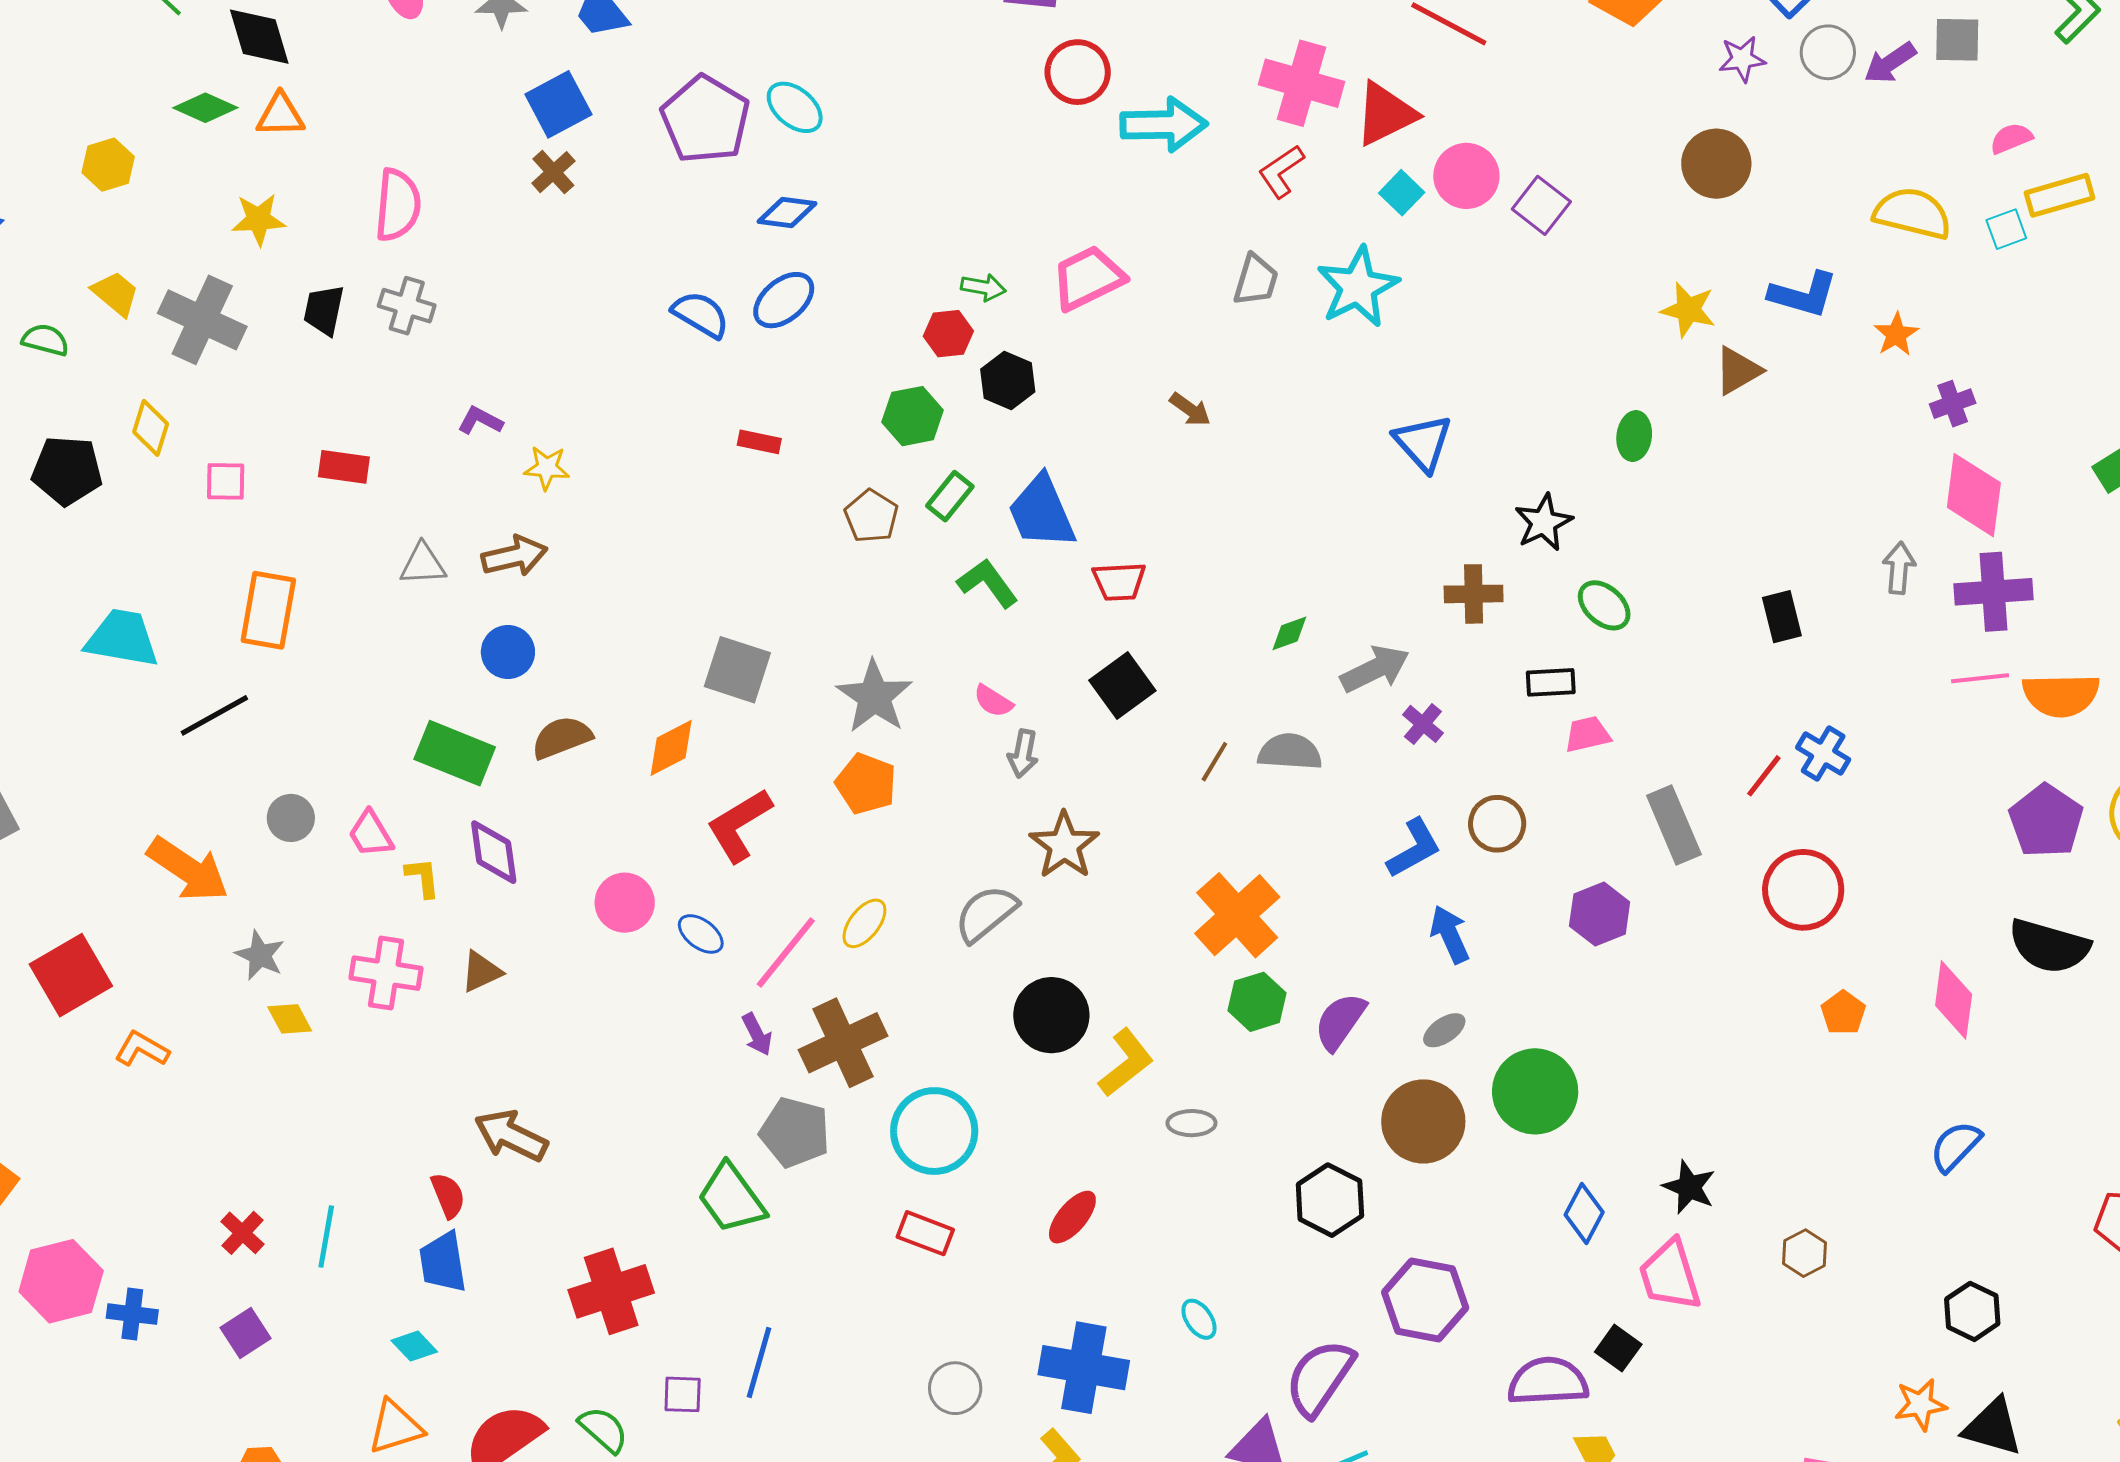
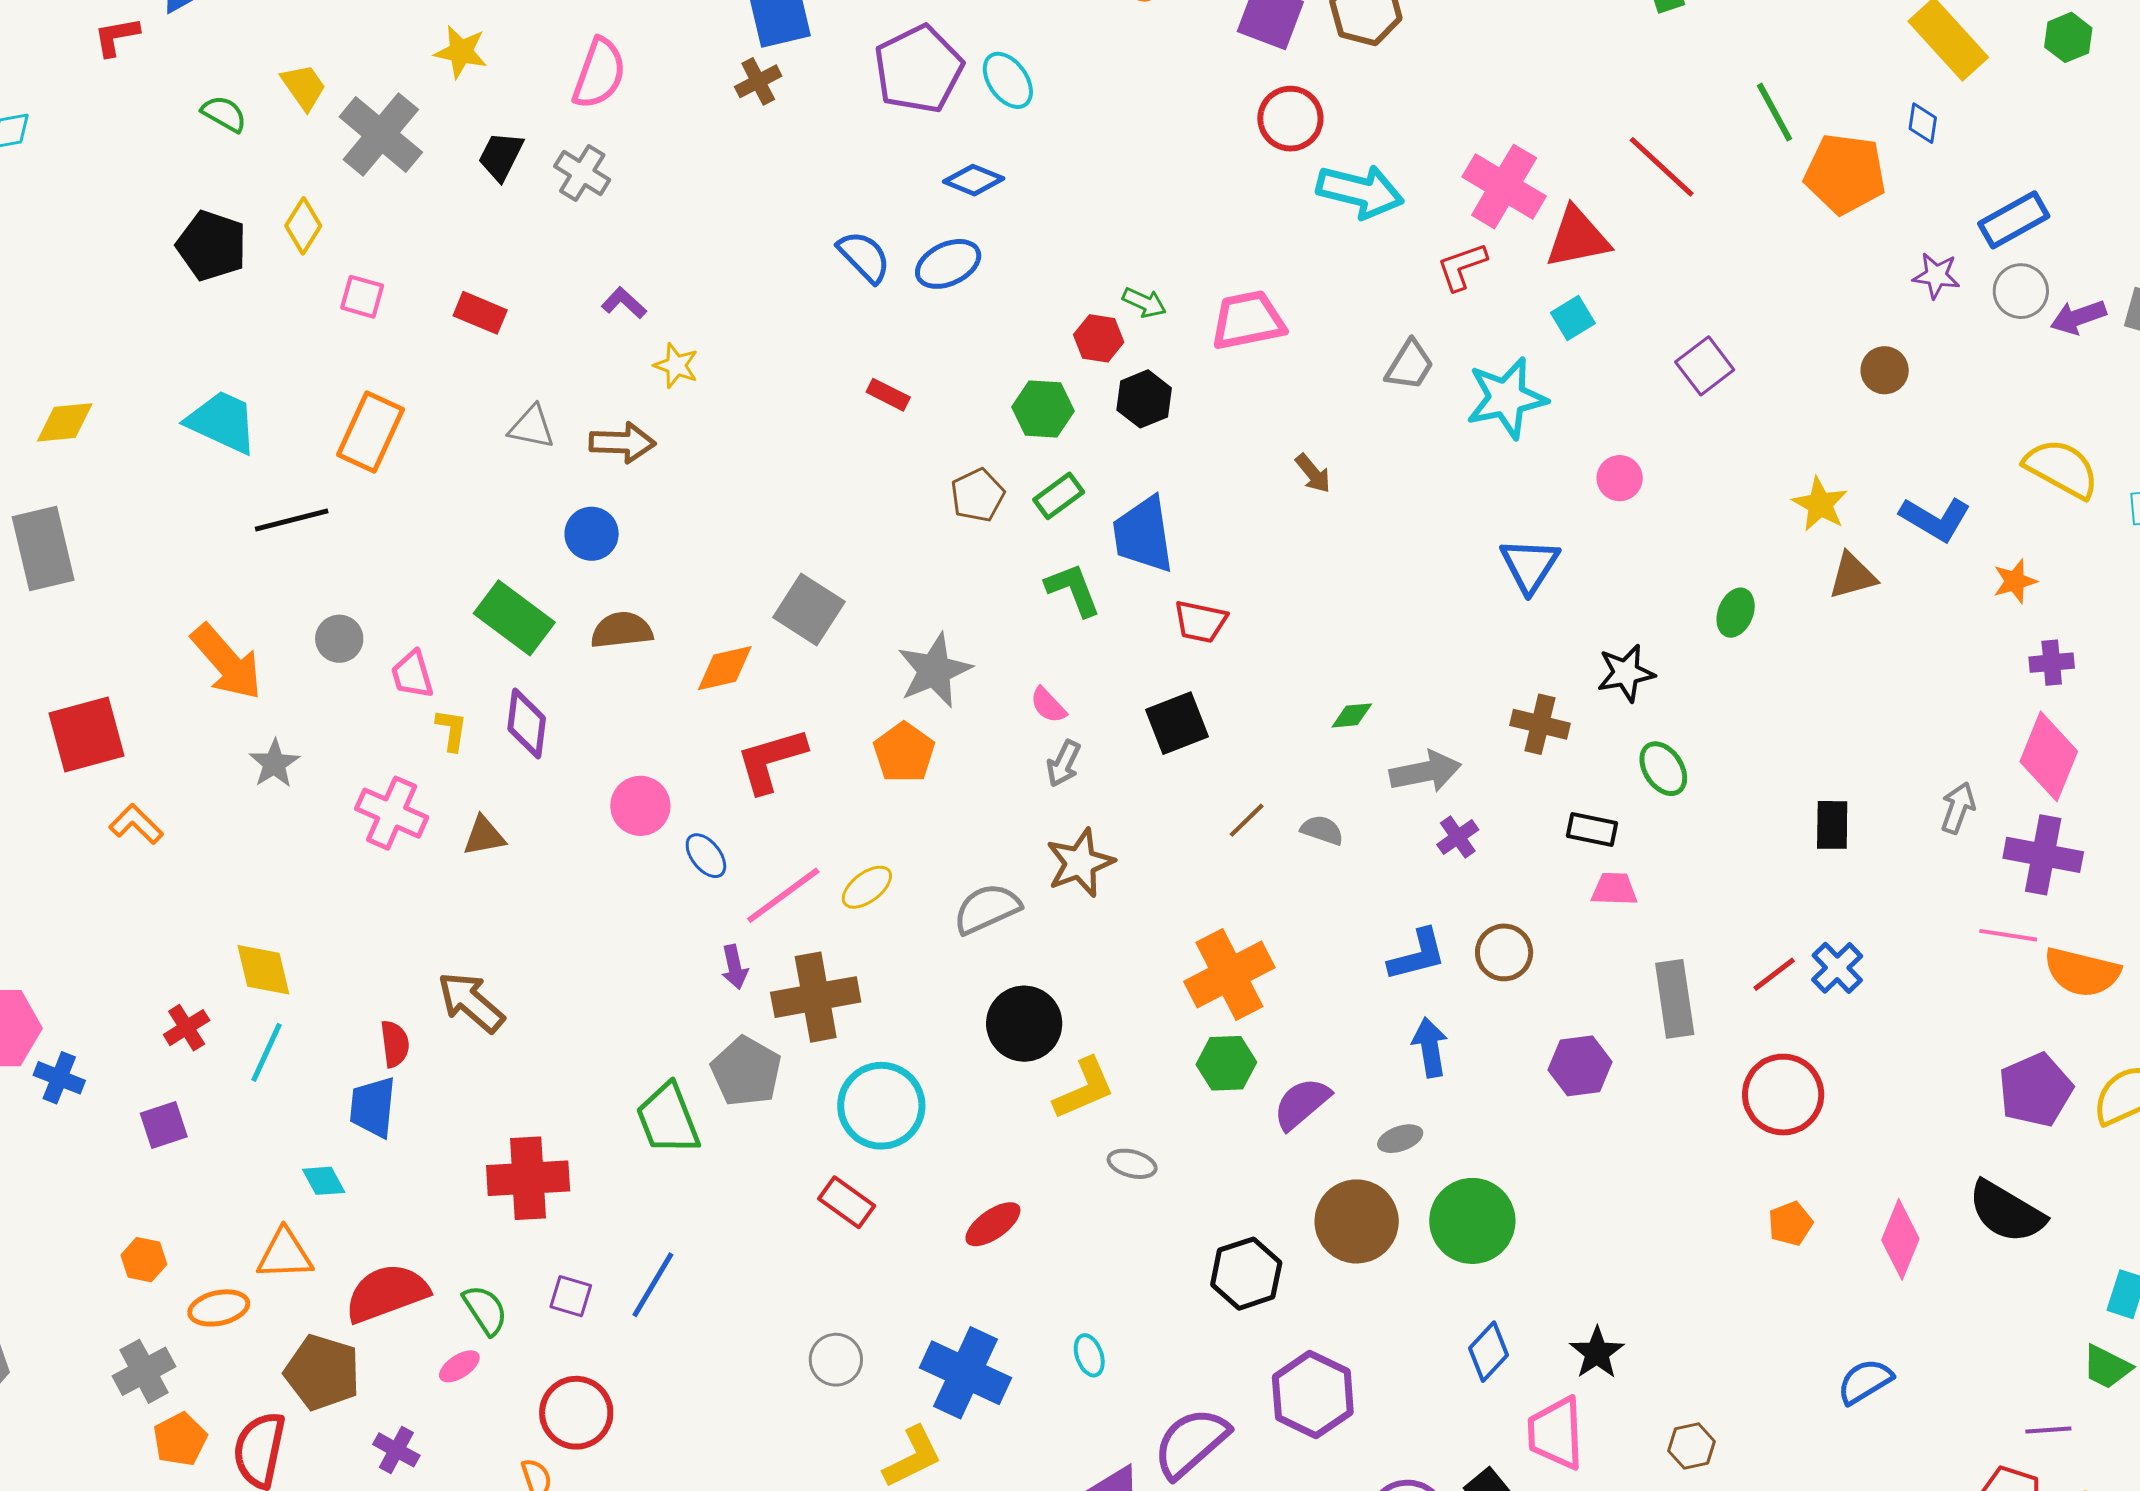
brown circle: (1716, 164) -> (1885, 370), size x0.7
pink circle: (1466, 176) -> (1620, 478), moved, size x0.7
gray semicircle: (1290, 752) -> (1322, 830), size x0.7
yellow diamond: (290, 1019) -> (263, 970), moved, size x1.4

